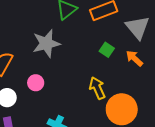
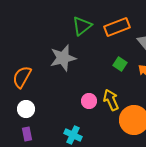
pink circle: (36, 83) -> (89, 101), moved

